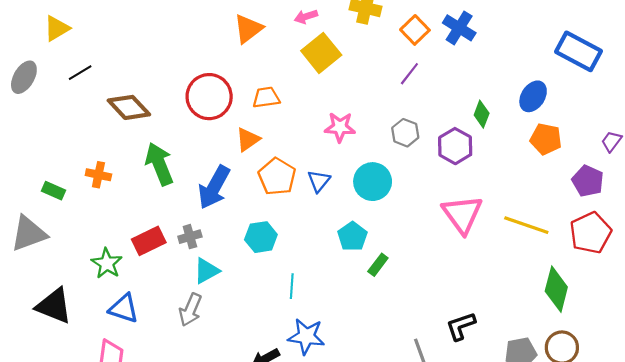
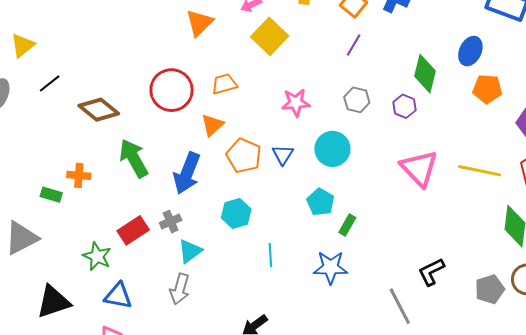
green diamond: (482, 114) -> (425, 74), size x1.5
purple hexagon: (455, 146) -> (404, 106), size x0.7
green rectangle: (54, 191) -> (51, 195), moved
black triangle: (54, 306) -> (53, 302), turned -33
blue star: (306, 336) -> (331, 267), moved

